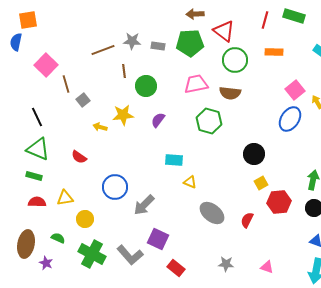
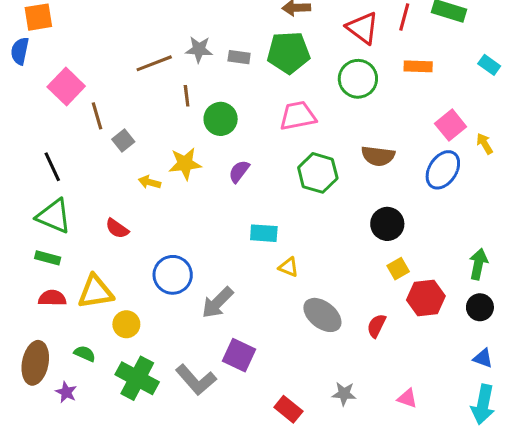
red triangle: (224, 31) -> (363, 28), moved
brown semicircle: (230, 93) -> (378, 156), moved
yellow triangle: (65, 198) -> (95, 292), size x1.4
red rectangle: (176, 268) -> (288, 409), moved

